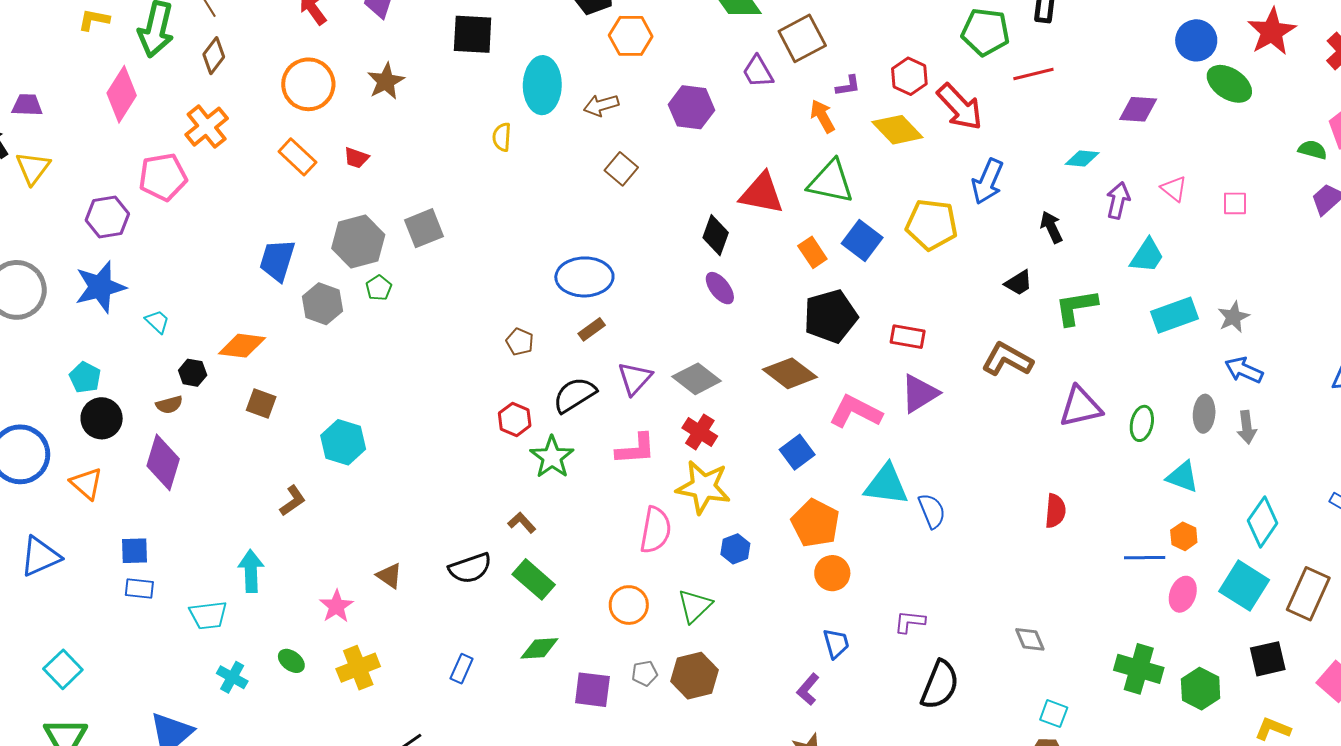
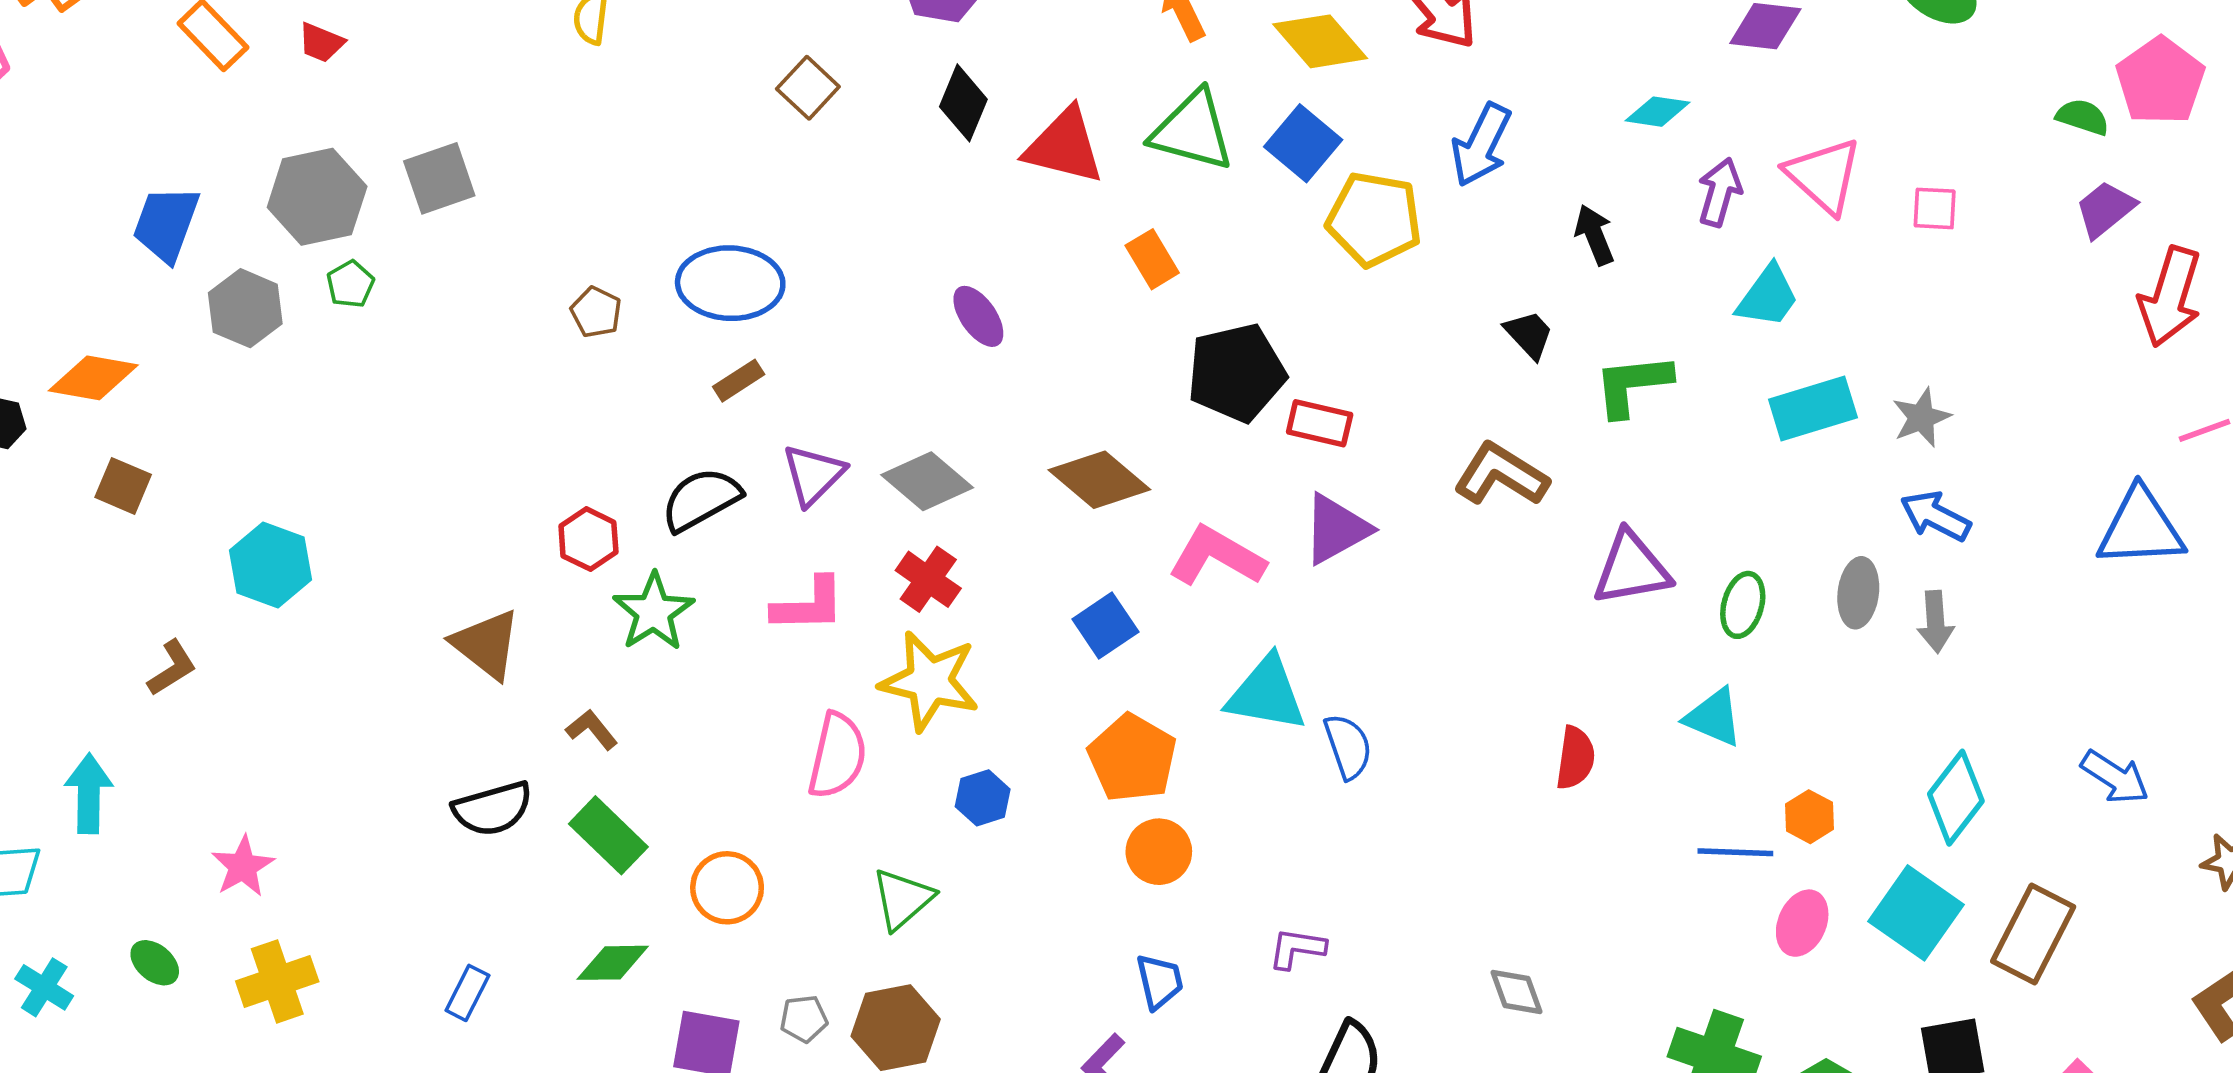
pink triangle: (1174, 189) -> (1824, 176), size x1.6
black diamond: (716, 235) -> (963, 103), moved
blue square: (862, 241) -> (1303, 143), moved
black trapezoid: (1019, 283) -> (1529, 335), turned -104
black pentagon: (831, 316) -> (1236, 373), moved
brown pentagon: (520, 342) -> (596, 312), moved
cyan triangle: (1183, 477) -> (1714, 717), moved
brown triangle: (389, 576) -> (486, 644), moved, size x1.5
orange circle: (629, 605) -> (727, 888), moved

